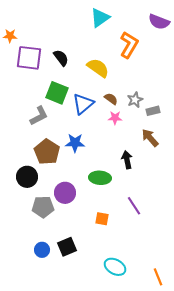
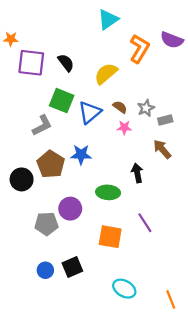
purple semicircle: (159, 22) -> (172, 40), moved
yellow semicircle: (98, 68) -> (106, 74), turned -75
black circle: (27, 177) -> (22, 179), moved
orange square: (102, 219) -> (110, 237), size x1.6

